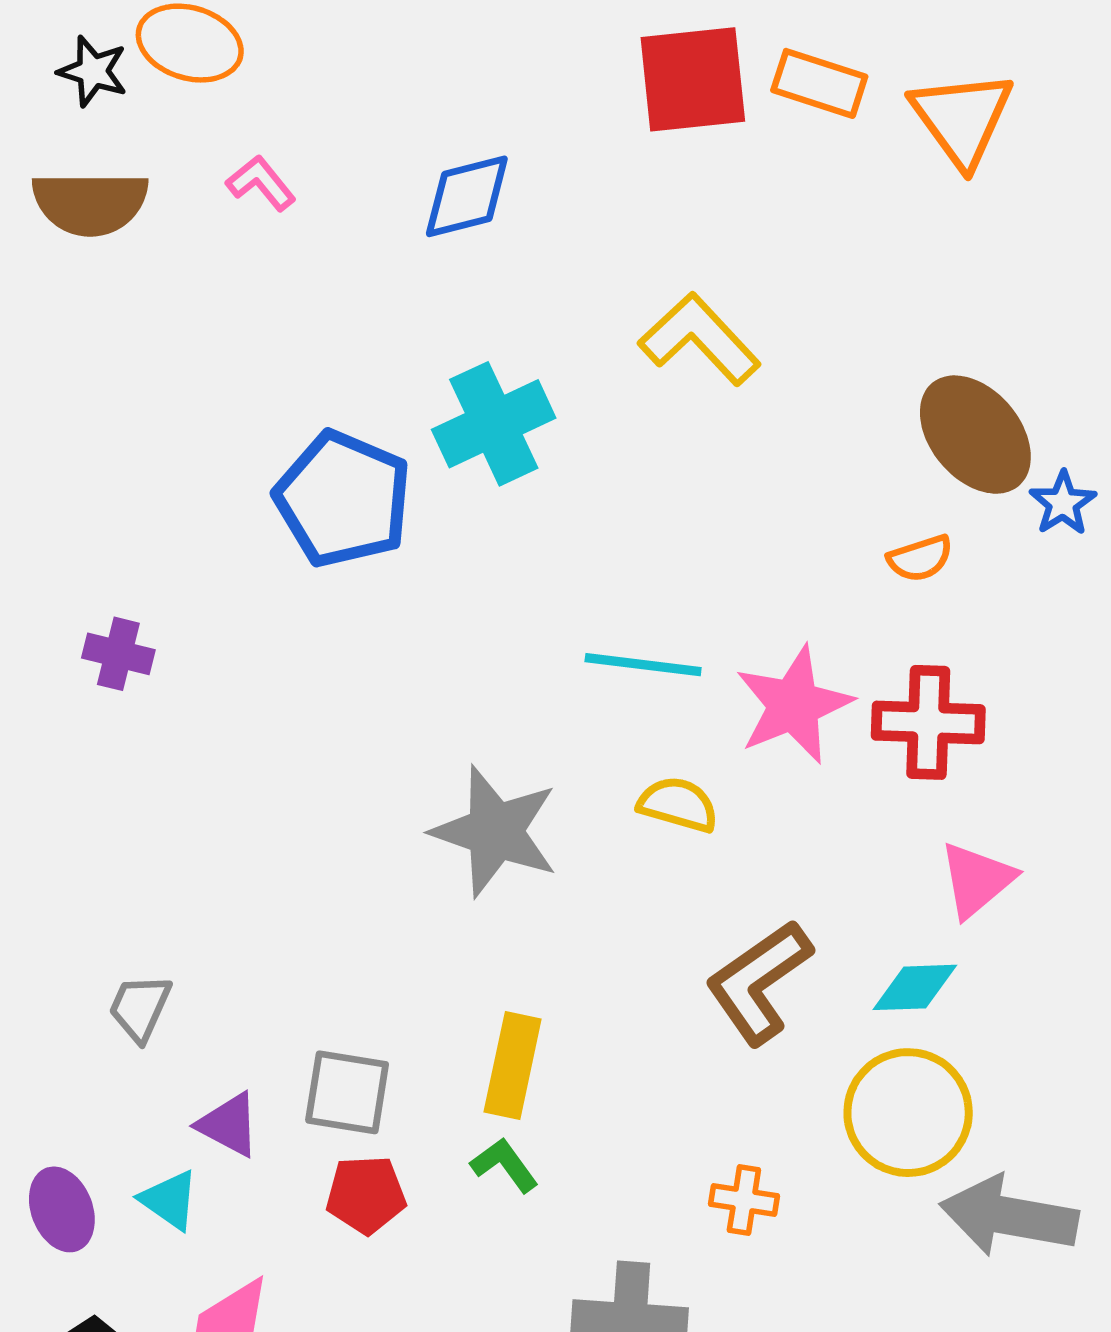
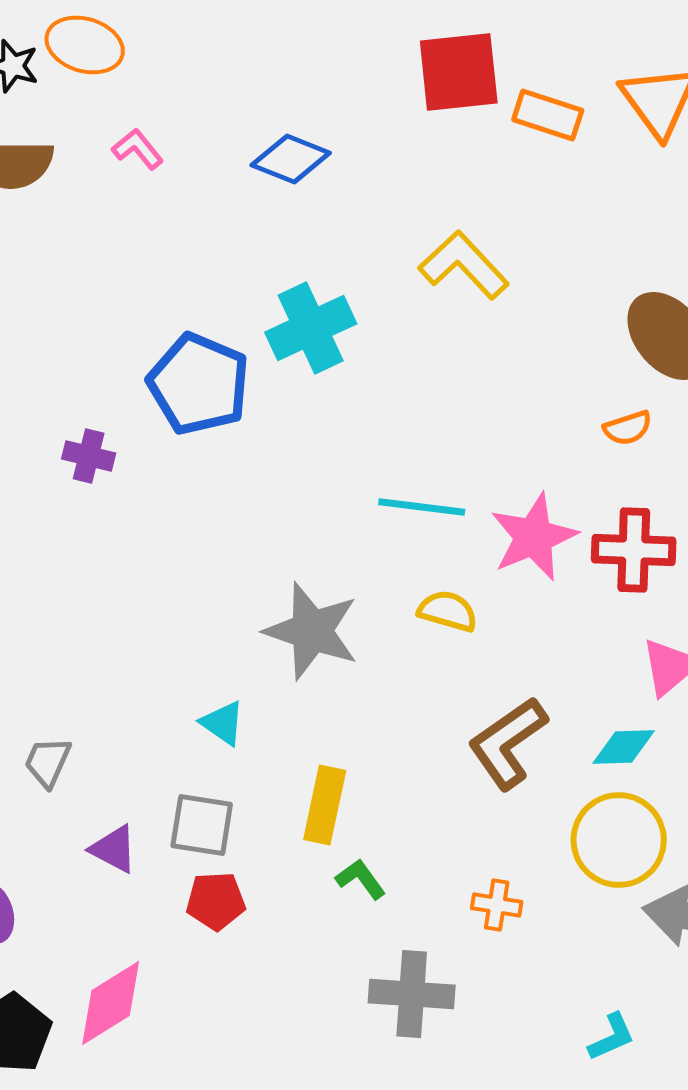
orange rectangle: (819, 83) -> (548, 115), moved
blue diamond: (467, 196) -> (291, 159), turned 36
purple cross: (118, 654) -> (89, 456), moved
green L-shape: (504, 1165) -> (361, 879), moved
cyan triangle: (170, 1200) -> (223, 723), moved

